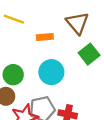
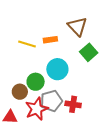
yellow line: (14, 19) -> (27, 44), moved
green circle: (13, 75) -> (36, 82), moved

